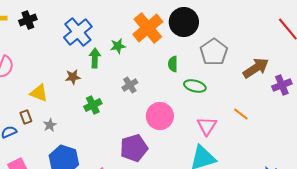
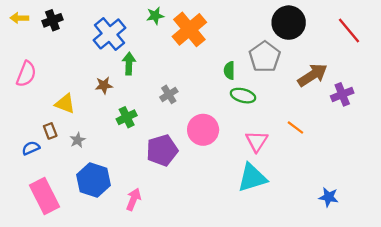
black circle: (184, 22) -> (289, 23), moved
green star: (118, 46) -> (155, 16), moved
green semicircle: (173, 64) -> (229, 70), moved
purple pentagon: (134, 148) -> (162, 150), moved

